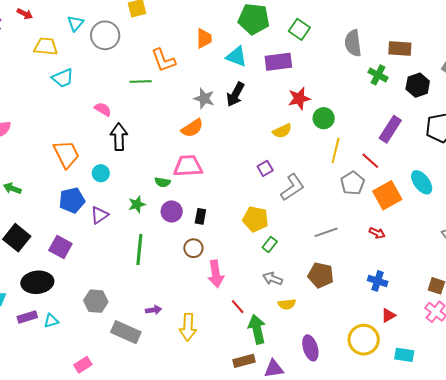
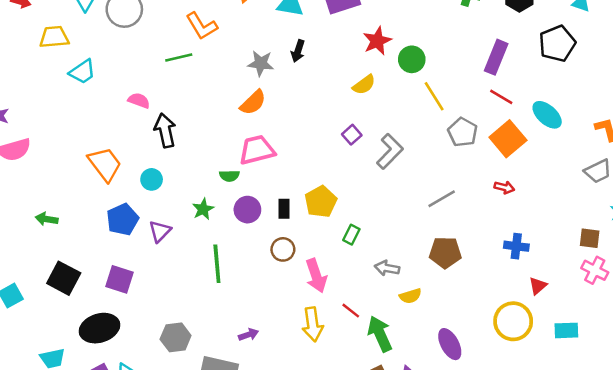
black arrow: (235, 94) -> (298, 51), size x0.7
yellow line: (336, 151) -> (434, 96), turned -35
red line: (370, 161) -> (501, 97), moved
yellow pentagon: (255, 219) -> (321, 202), moved, turned -30
green rectangle: (270, 245) -> (351, 235), moved
yellow arrow: (188, 327) -> (313, 324), moved

